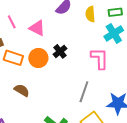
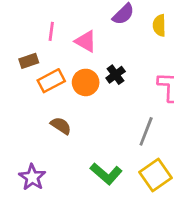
pink line: (12, 22) -> (51, 31), turned 32
orange rectangle: (13, 58) -> (51, 81), turned -48

